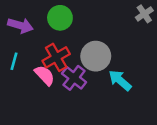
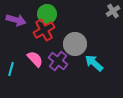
red cross: (56, 57) -> (44, 30), moved
cyan line: (14, 61) -> (11, 69), moved

